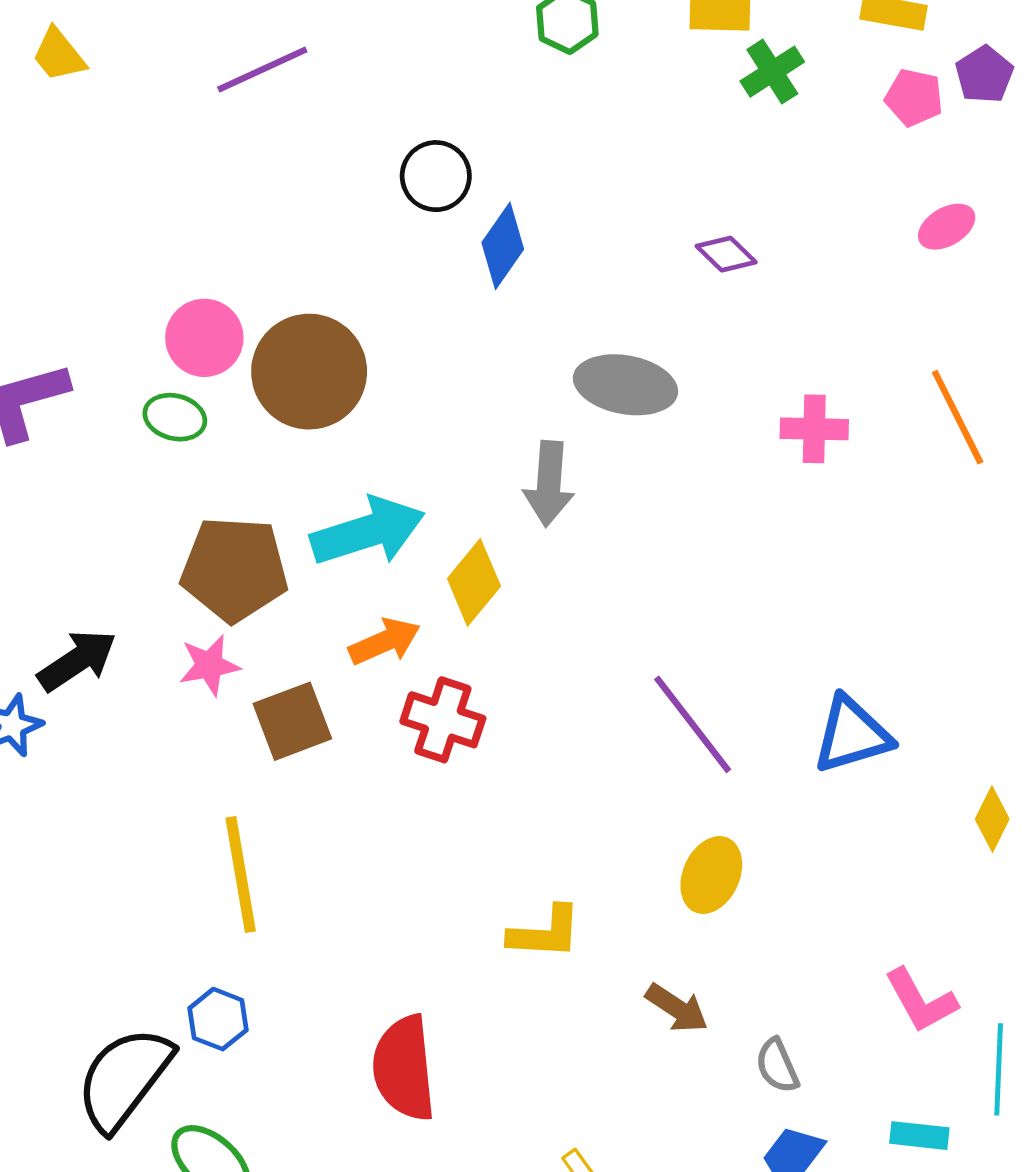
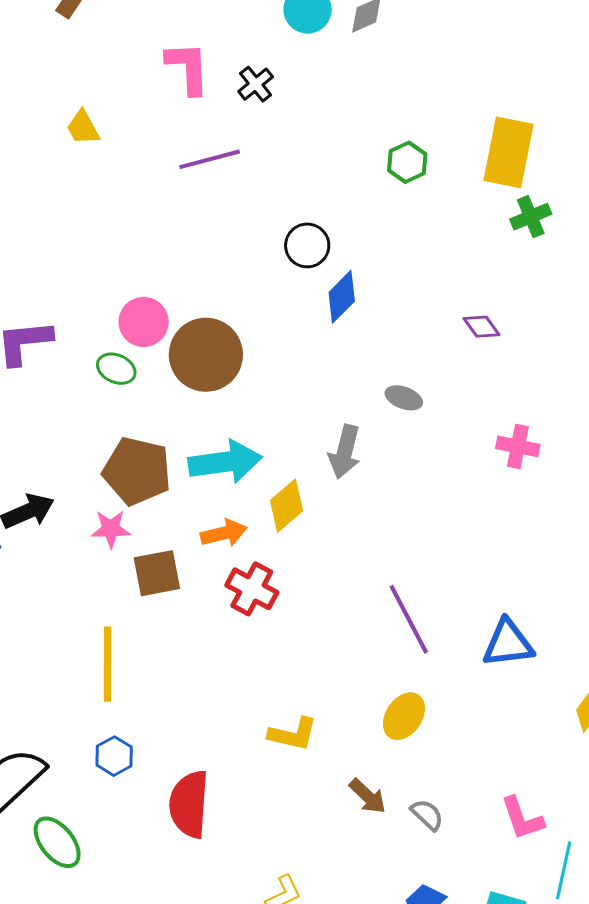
gray ellipse: (625, 385) -> (404, 398), size x0.6
blue hexagon: (218, 1019) -> (114, 756), moved
gray semicircle: (777, 1066) -> (427, 815), moved, turned 147

